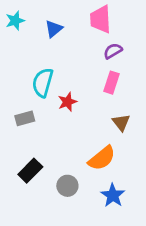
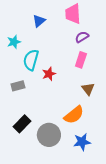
cyan star: (15, 21) -> (14, 42), moved
gray circle: (67, 186) -> (49, 135), size x1.5
blue star: (113, 195) -> (82, 142), turned 30

